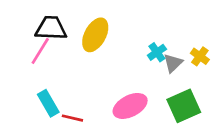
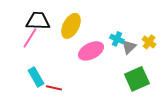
cyan cross: (157, 52) -> (117, 39), turned -32
pink ellipse: (130, 106) -> (91, 51), moved

